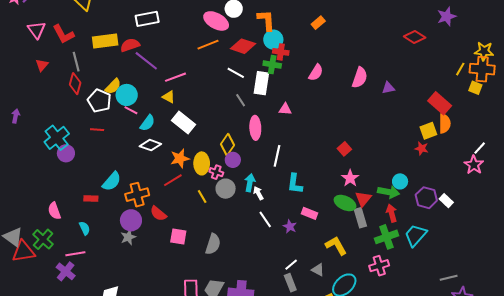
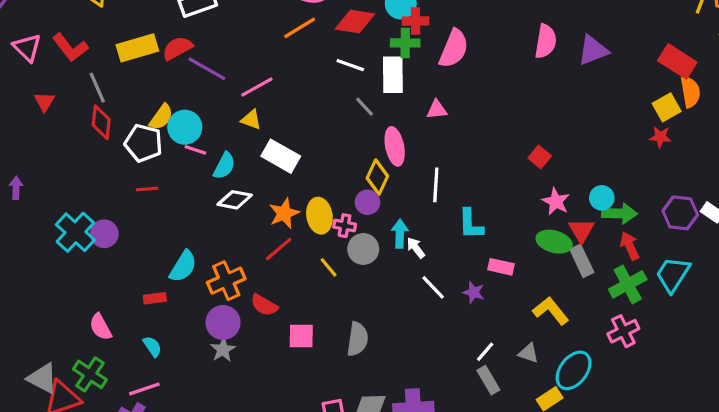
pink semicircle: (316, 73) -> (454, 49), moved, size x1.4
purple triangle: (388, 88) -> (593, 50), size x1.5
cyan cross: (57, 138) -> (75, 232), moved
yellow diamond: (228, 145) -> (377, 177), moved
cyan circle: (400, 181) -> (602, 198), moved

